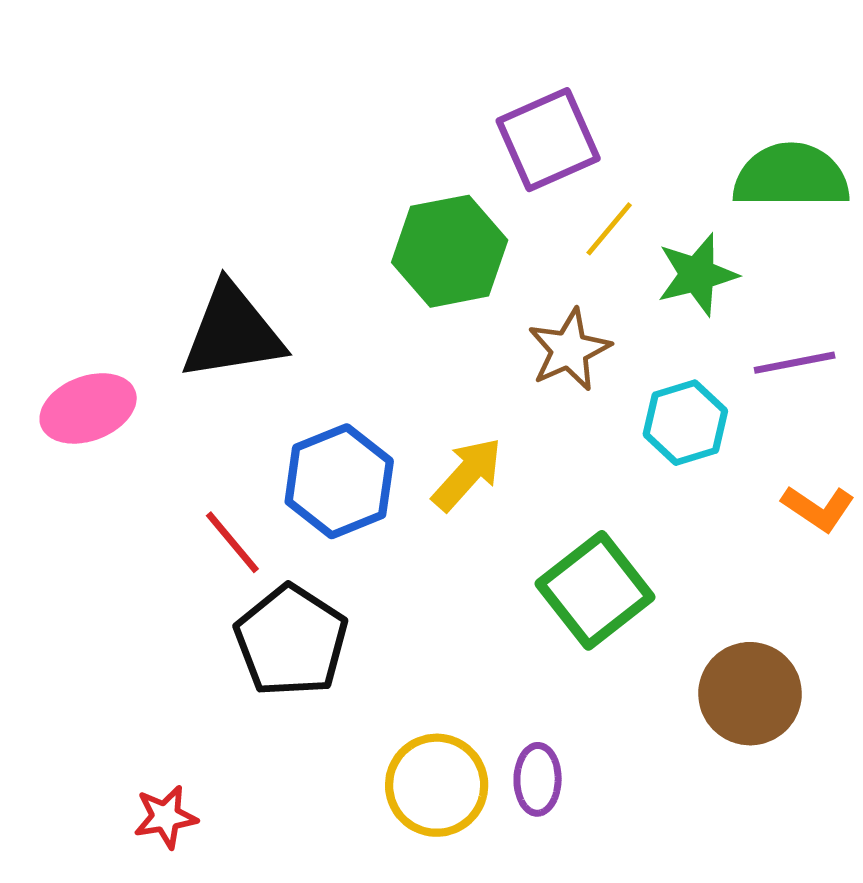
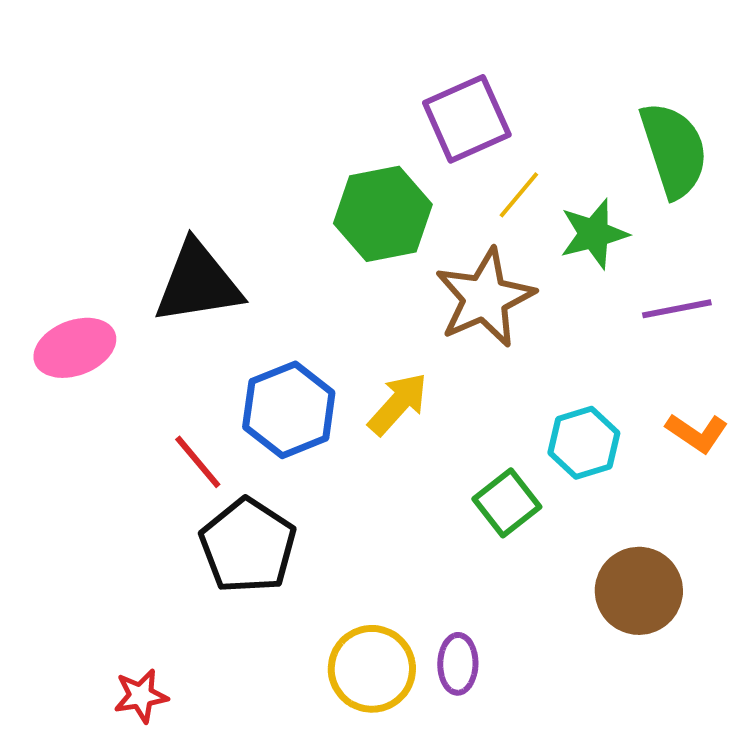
green semicircle: (791, 176) -> (674, 150), turned 72
brown star: (569, 350) -> (485, 298), size x1.4
cyan hexagon: (685, 423) -> (584, 443), moved
green square: (595, 590) -> (507, 503), size x0.7

